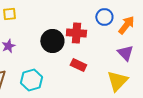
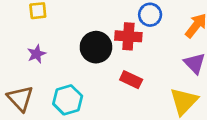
blue circle: (104, 17) -> (150, 15), moved

